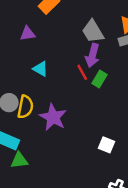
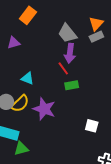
cyan triangle: (40, 69) -> (27, 78), moved
green rectangle: (99, 79) -> (72, 85), moved, turned 56
yellow semicircle: (25, 107) -> (20, 104), turned 42

